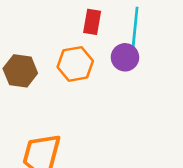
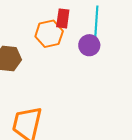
orange hexagon: (75, 64) -> (49, 34), moved

